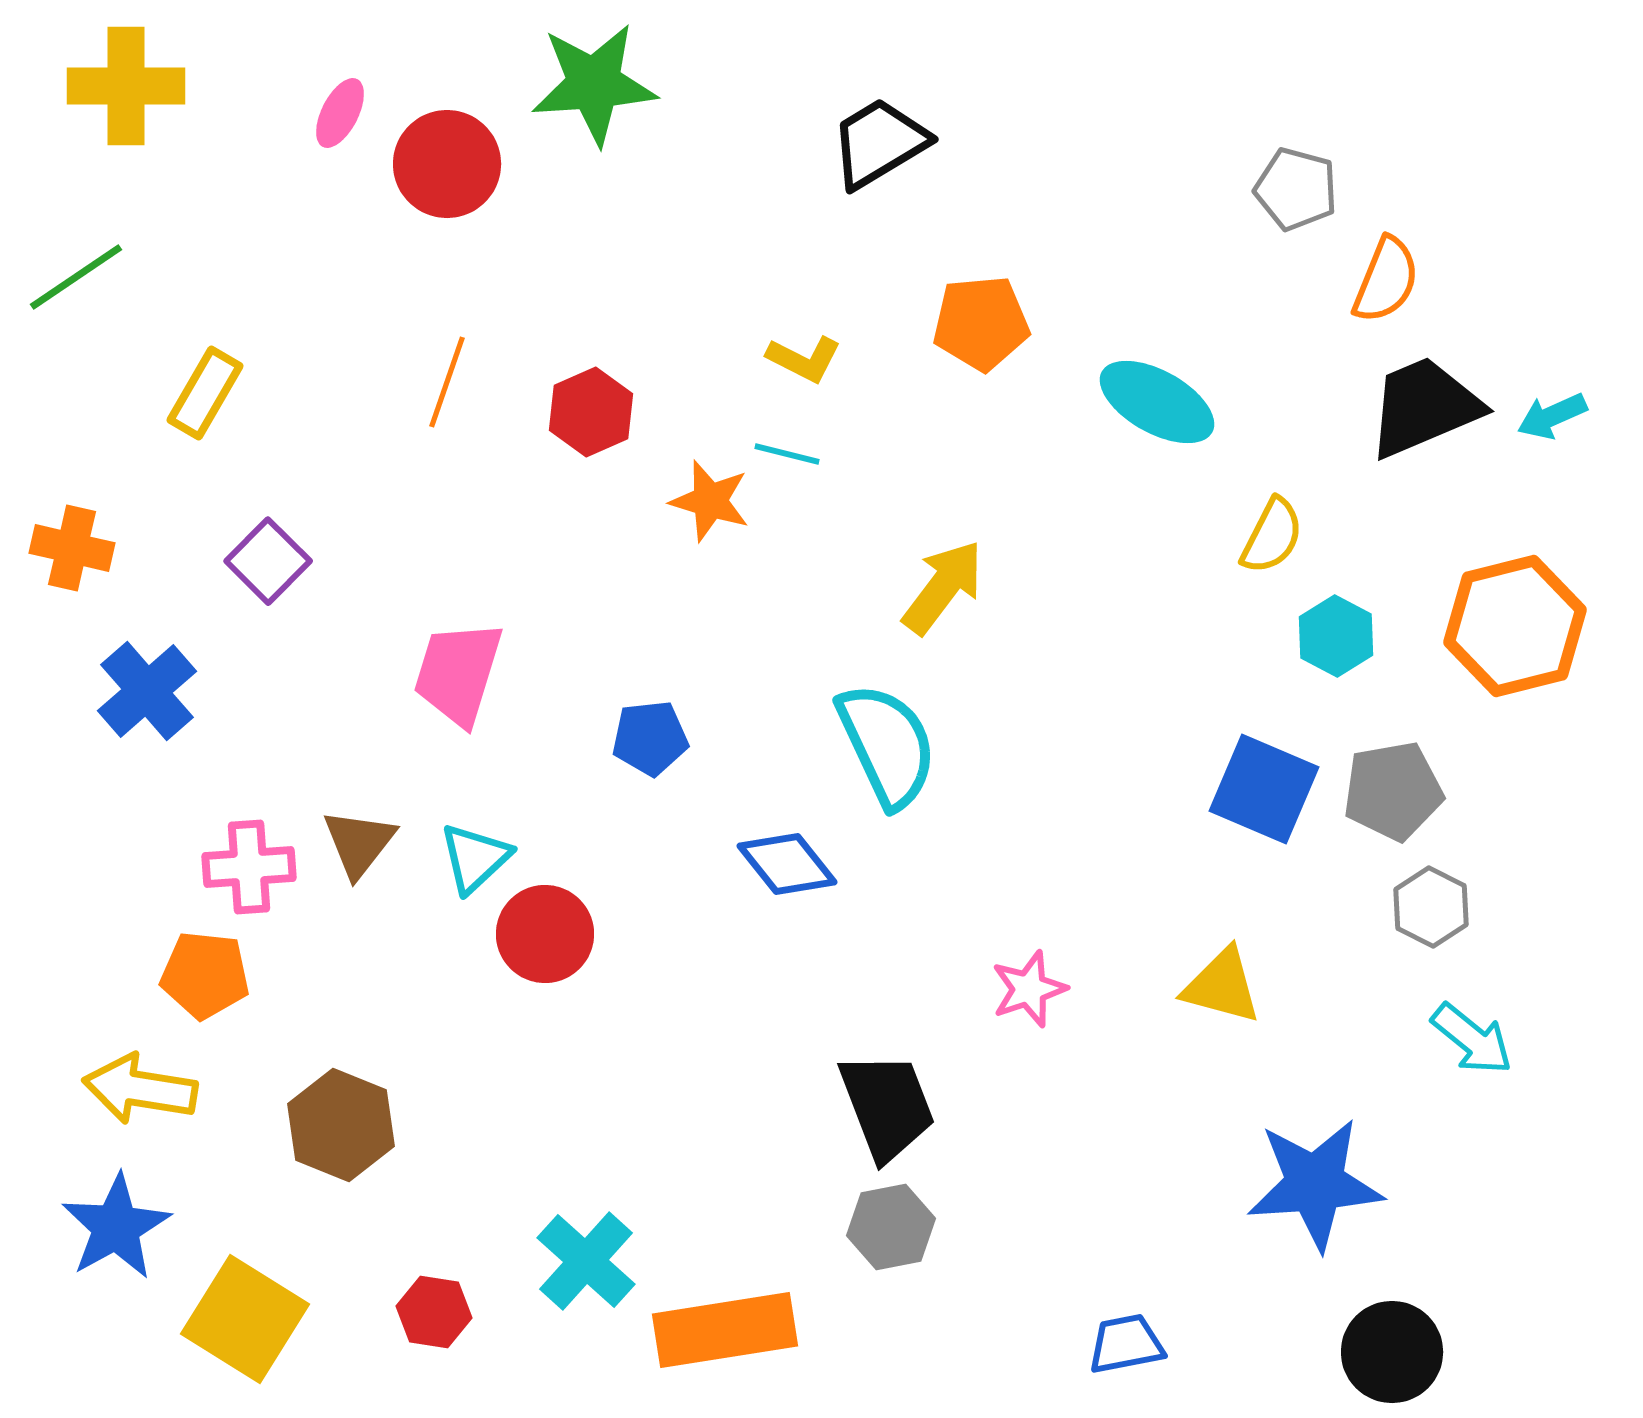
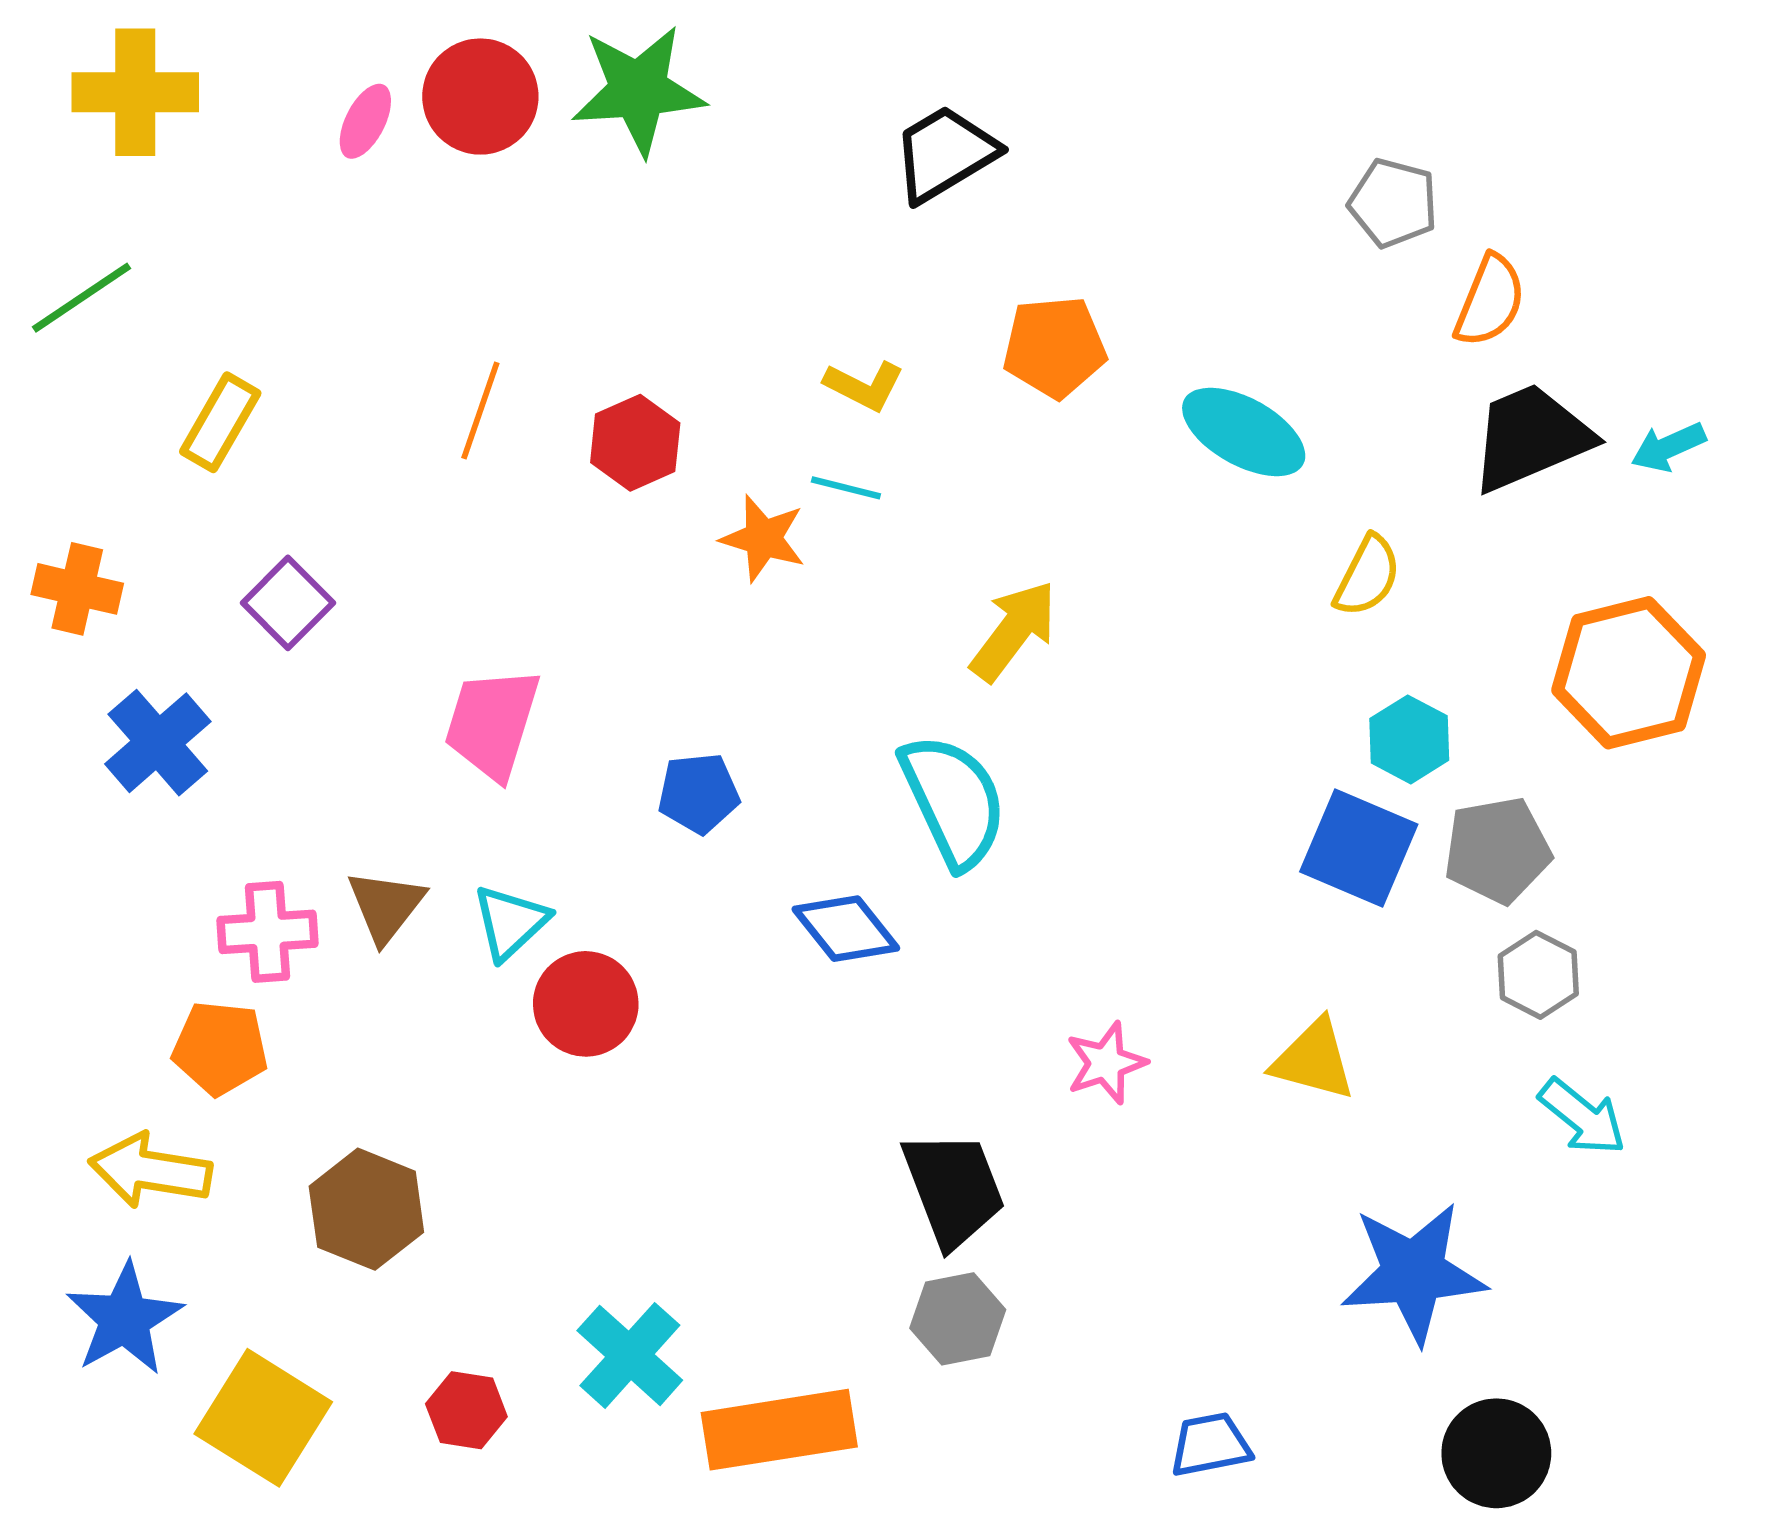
red circle: (447, 164) -> (480, 97), moved
cyan hexagon: (1336, 636) -> (1409, 739), moved

